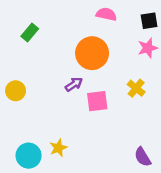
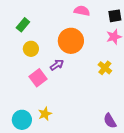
yellow circle: (16, 91) -> (31, 49), moved
pink square: (97, 101) -> (38, 78), moved, turned -30

